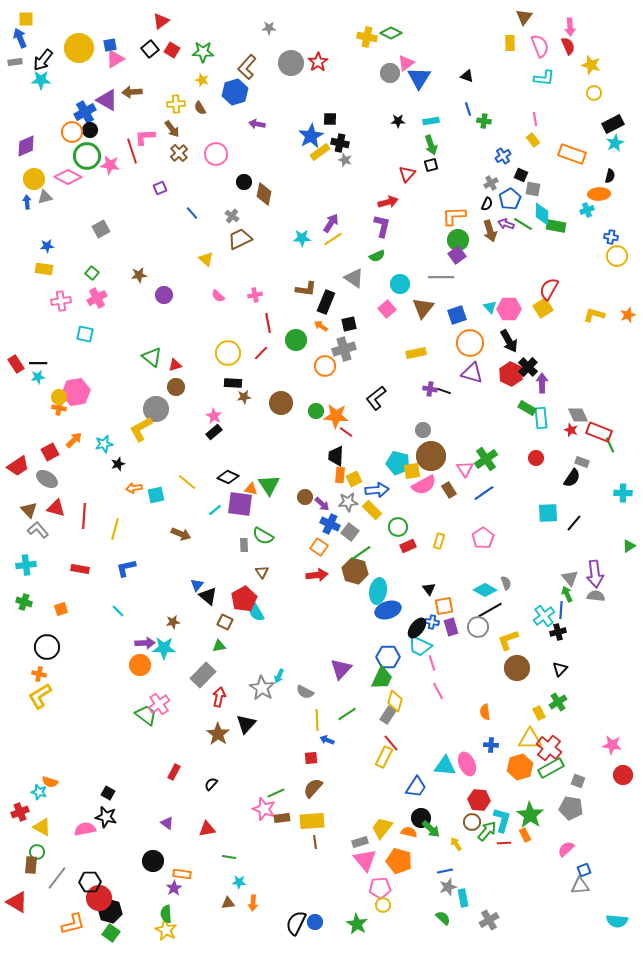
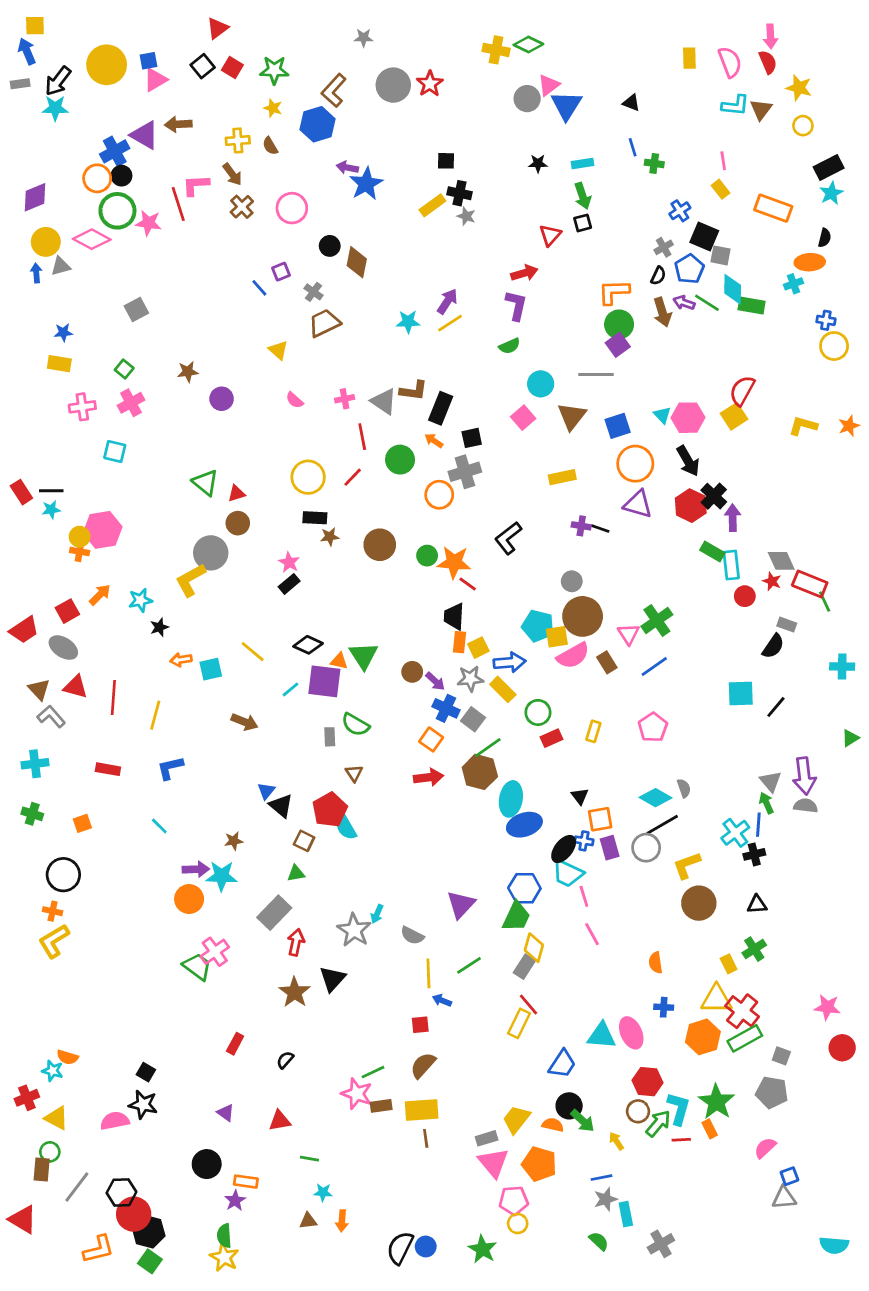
brown triangle: (524, 17) -> (761, 109), moved
blue star: (311, 136) -> (366, 184), moved
black square: (521, 175) -> (704, 236), size x1.5
purple square: (160, 188) -> (281, 272), moved
gray triangle: (354, 278) -> (384, 401), moved
red circle: (536, 458) -> (745, 596), moved
black triangle: (560, 669) -> (757, 904), turned 42

